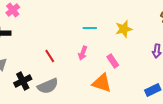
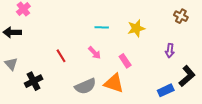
pink arrow: (83, 53) -> (95, 53), turned -64
gray semicircle: (48, 86) -> (85, 86), moved

